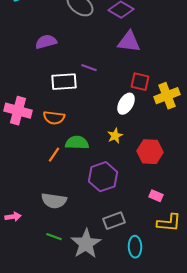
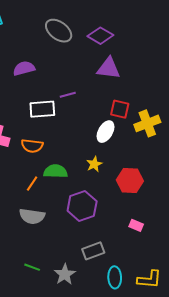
purple line: (89, 68) -> (68, 95), turned -35
gray semicircle: (54, 201) -> (32, 216), moved
yellow L-shape: (169, 223) -> (149, 279), moved
gray star: (86, 244) -> (65, 274), size x0.7

